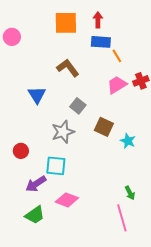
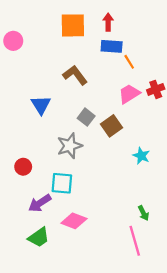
brown square: (104, 127) -> (112, 126), moved, turned 30

